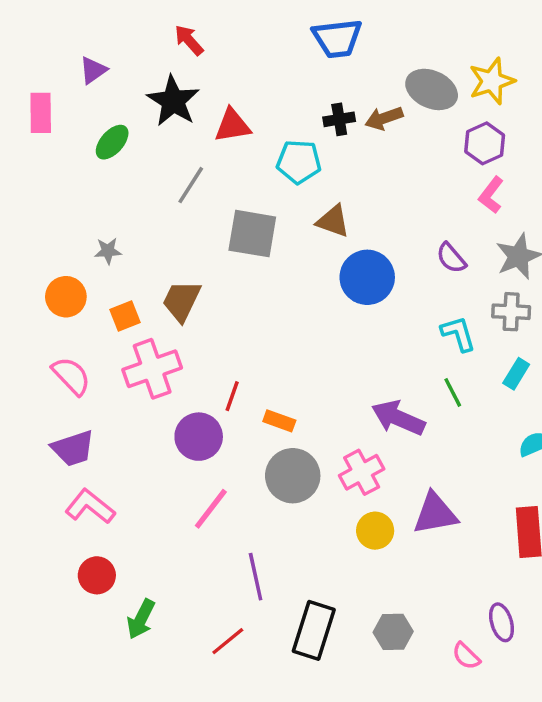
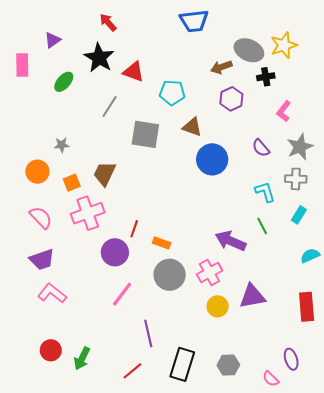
black cross: (339, 119) -> (266, 77), moved
red triangle: (232, 125) -> (134, 72), turned 30
purple hexagon: (485, 143) -> (231, 99), moved
red circle: (97, 575) -> (51, 350), moved

